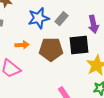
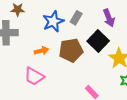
black square: (79, 45) -> (98, 41), turned -30

